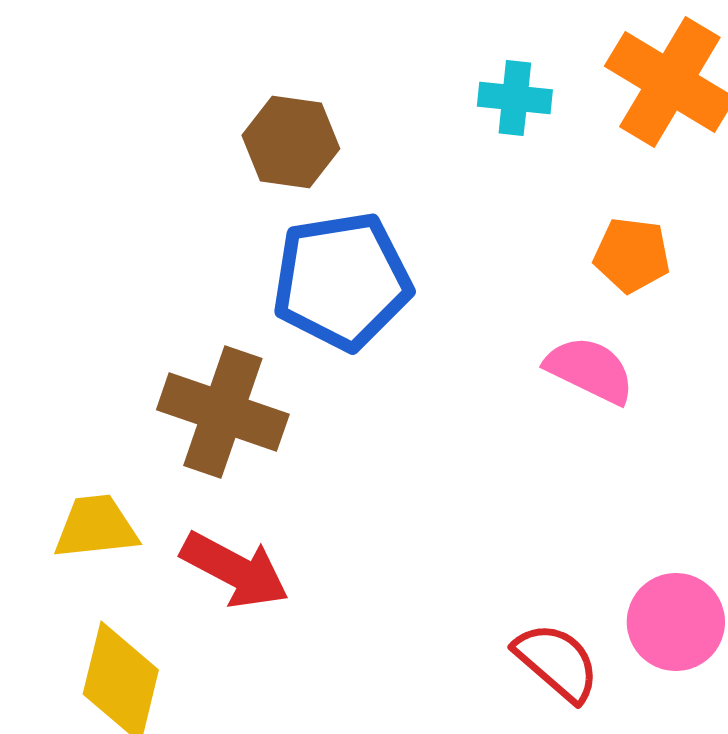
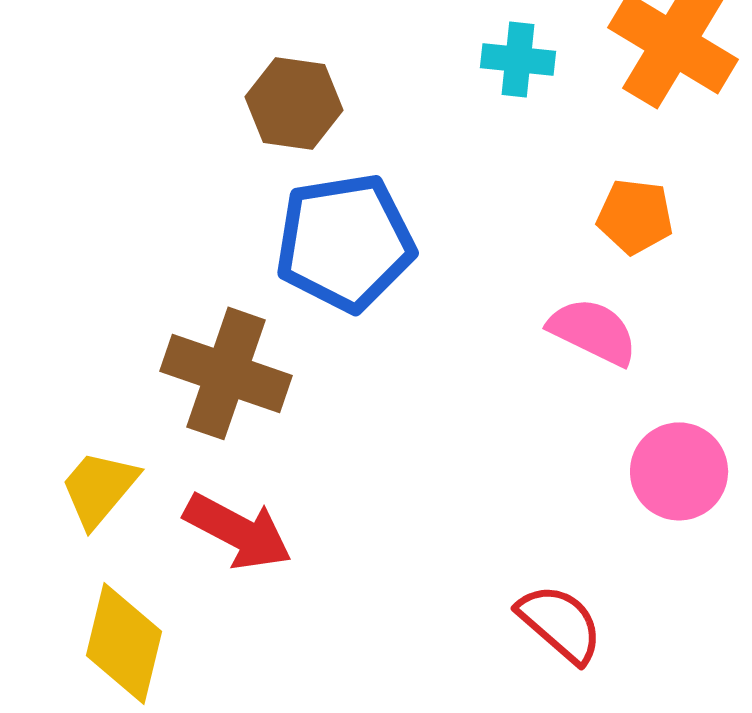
yellow trapezoid: (96, 527) -> (99, 488), turned -44
pink circle: (676, 622) -> (679, 471), moved

